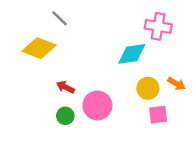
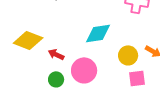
yellow diamond: (39, 48) -> (28, 40), moved
cyan diamond: (132, 54) -> (98, 33), moved

